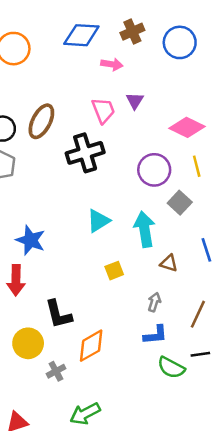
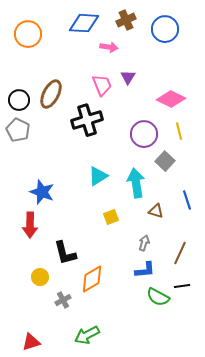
yellow circle: (28, 343) -> (40, 277), size x0.7

